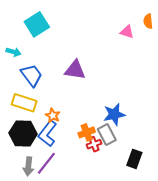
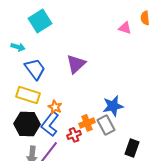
purple triangle: (75, 70) -> (76, 64), turned -50
red cross: (94, 144) -> (74, 135), moved

